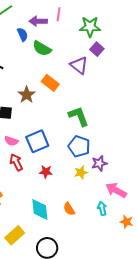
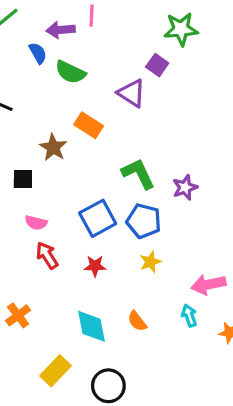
green star: (90, 27) -> (181, 29), moved
blue square: (37, 141) -> (98, 218), moved
purple star: (99, 163) -> (185, 187), moved
pink arrow: (116, 190) -> (208, 285), turned -35

